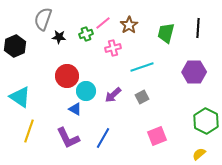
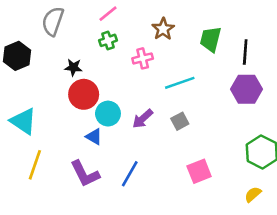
pink line: (103, 23) -> (108, 14), moved
black line: (198, 28) -> (245, 52), moved
black star: (59, 37) -> (73, 67), moved

